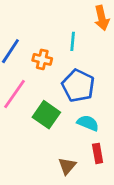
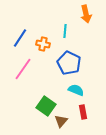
green square: (46, 115) -> (46, 106), moved

